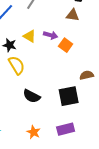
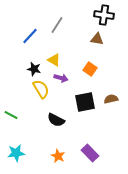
purple arrow: (51, 35) -> (61, 78), moved
black square: (69, 96) -> (85, 102), moved
purple rectangle: (66, 129) -> (90, 153), turned 60

